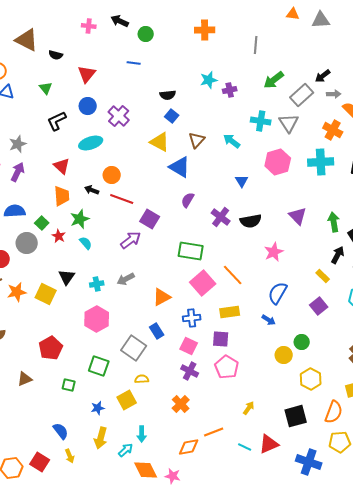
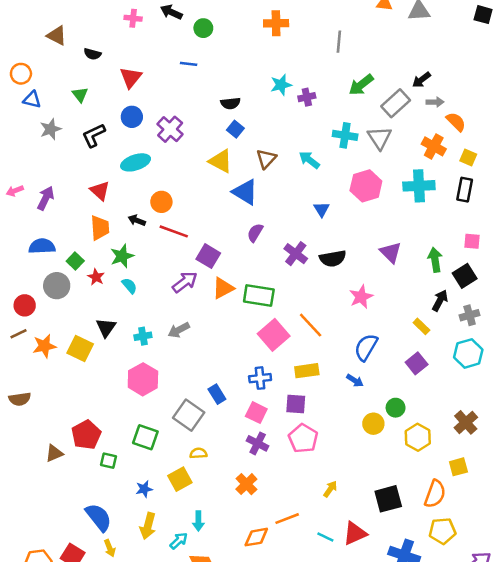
brown triangle: (27, 40) -> (57, 36), size x0.7
gray star: (18, 144) -> (51, 129), moved
orange triangle: (162, 297) -> (223, 288), moved
red pentagon: (51, 348) -> (86, 435), moved
yellow hexagon: (311, 379) -> (418, 437), moved
blue semicircle: (61, 431) -> (99, 517), size x1.4

